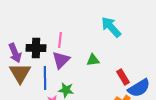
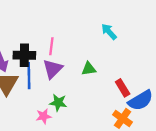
cyan arrow: (111, 27) -> (109, 32), size x0.7
blue line: (45, 78) -> (29, 76), moved

